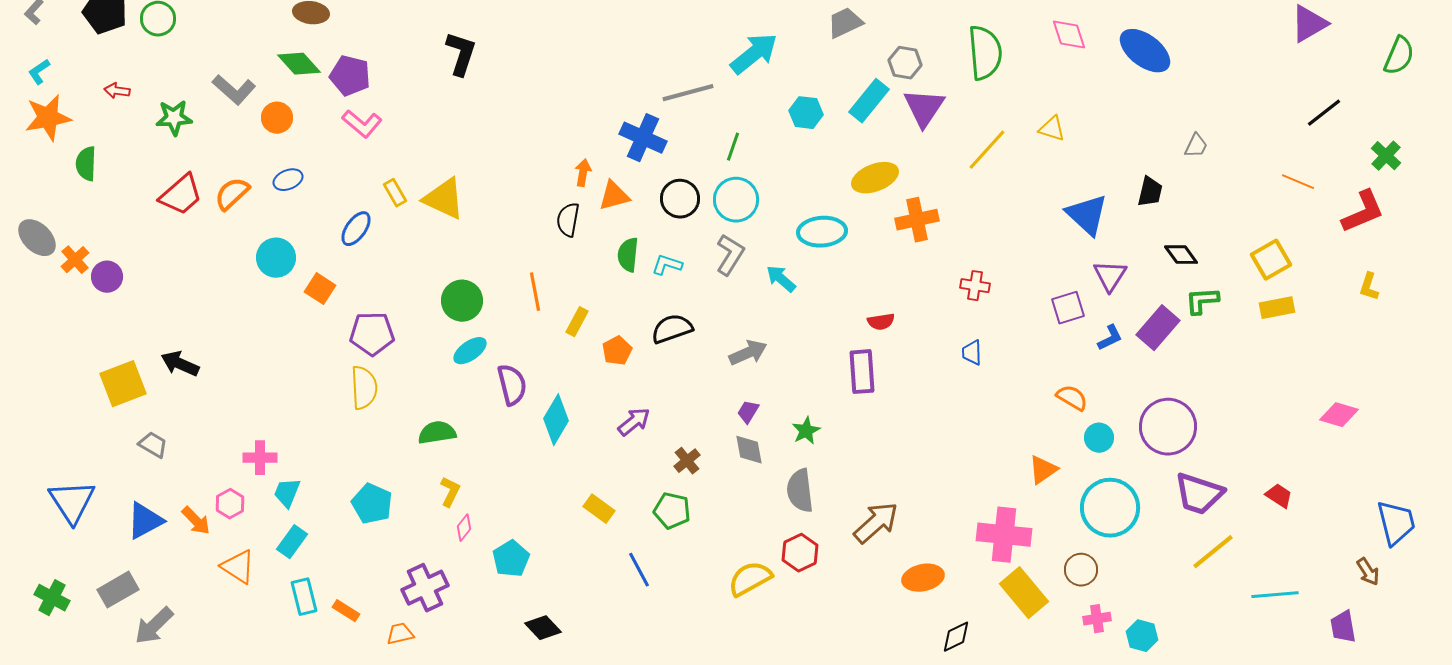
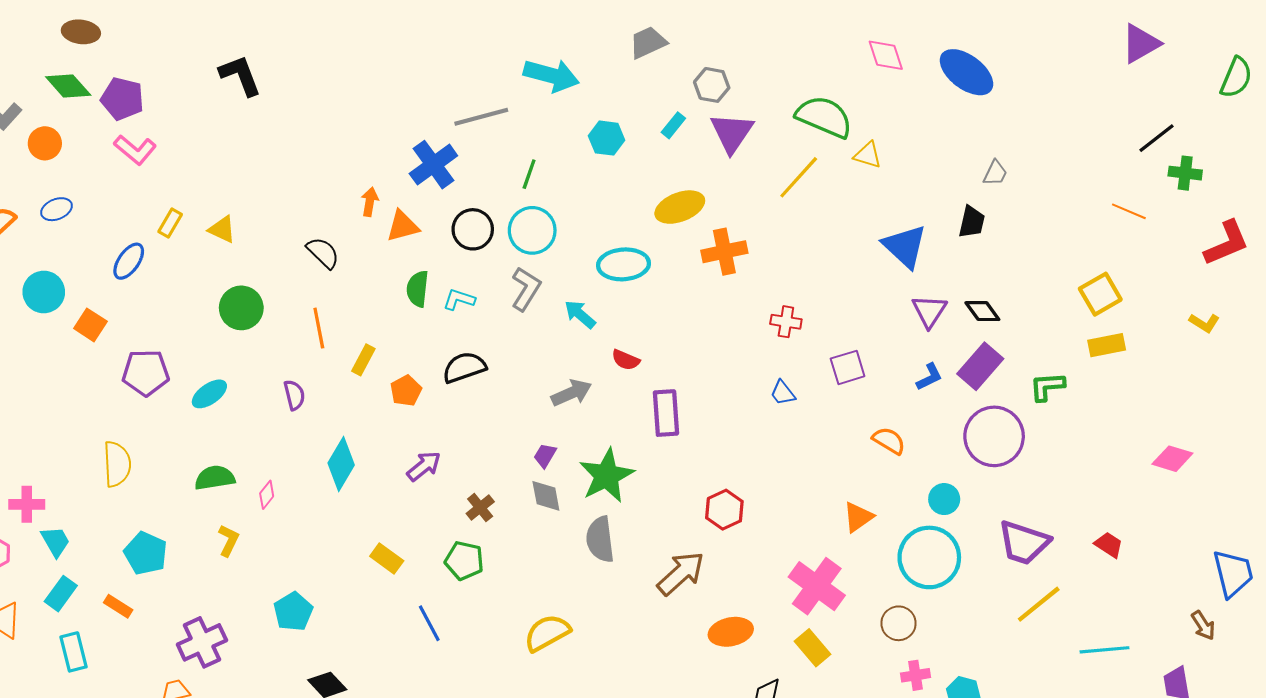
green semicircle: (985, 53) -> (824, 117), moved, turned -62
black L-shape: (461, 54) -> (240, 75), turned -39
cyan arrow: (754, 54) -> (551, 75), turned 54
cyan rectangle: (869, 101) -> (673, 125), size x0.6
blue cross: (643, 138) -> (433, 165), turned 30
gray trapezoid: (1196, 146) -> (995, 173), moved
green cross: (1386, 156) -> (1185, 173), moved, turned -36
yellow rectangle: (395, 193) -> (170, 223), turned 60
yellow triangle: (444, 199) -> (222, 229), size x0.6
red L-shape: (1363, 212) -> (1227, 243), moved
black semicircle: (568, 220) -> (323, 253), moved, turned 124
black diamond: (1181, 255) -> (982, 311), moved
yellow L-shape: (1369, 287) -> (1204, 323), turned -76
green circle: (462, 301) -> (241, 308), moved
green L-shape: (1202, 301) -> (1047, 386), moved
purple square: (1068, 308) -> (848, 367), moved
red semicircle: (881, 322) -> (626, 360), moved, turned 32
cyan ellipse: (470, 351) -> (209, 394), moved
gray arrow: (748, 353) -> (571, 393), moved
blue trapezoid: (972, 353) -> (783, 393), turned -36
purple semicircle: (512, 385) -> (294, 395), moved, size x0.7
yellow semicircle: (364, 388) -> (117, 464), moved
purple circle: (1168, 427) -> (994, 436), moved
green star: (806, 431) -> (607, 476), size x1.8
cyan circle: (1099, 438) -> (944, 499), moved
cyan trapezoid: (287, 493) -> (55, 542), turned 128
pink diamond: (464, 528) -> (267, 495), moved
pink cross: (1004, 535) -> (817, 586), turned 30
red hexagon: (800, 553) -> (724, 510), moved
yellow rectangle: (1024, 593) -> (813, 648), moved, size x0.7
orange rectangle: (346, 611) -> (118, 606), moved

